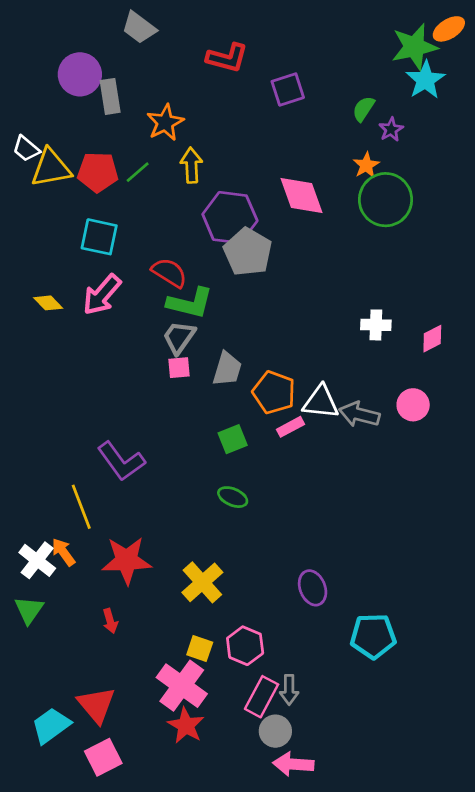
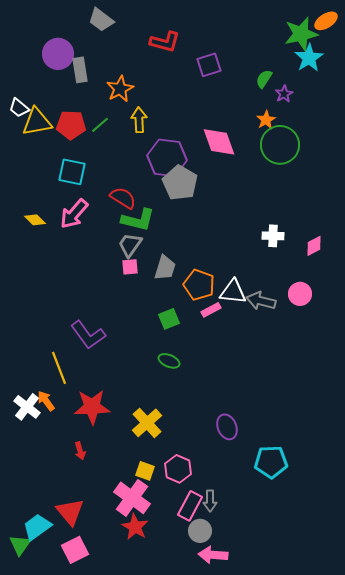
green triangle: (29, 610) -> (20, 545), moved

